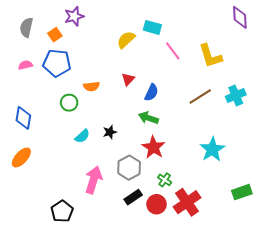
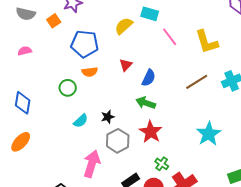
gray semicircle: (26, 27) -> (26, 14), turned -90
blue pentagon: (57, 63) -> (85, 44), moved
gray hexagon: (129, 168) -> (118, 141), moved

